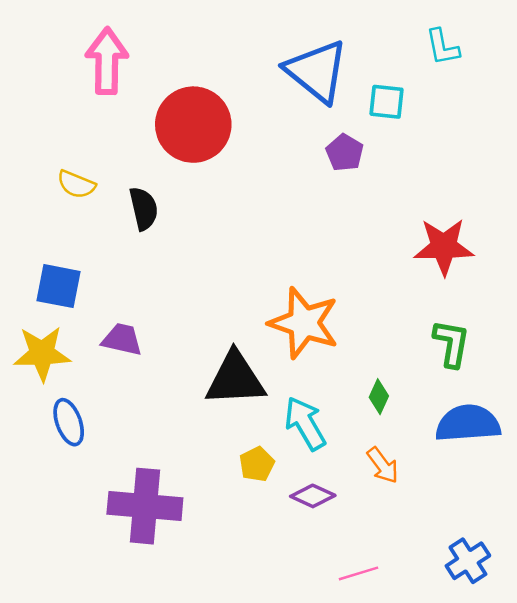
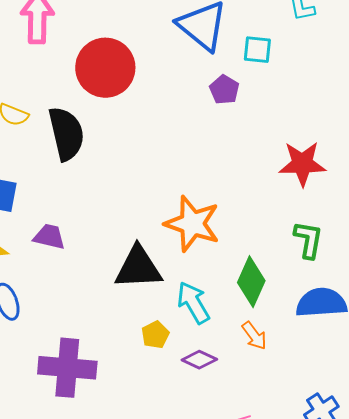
black semicircle: (144, 209) -> (66, 134), size x1.6
green diamond: (379, 397) -> (251, 282), size x1.8

